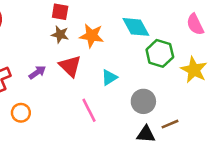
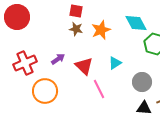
orange star: (92, 36) -> (101, 30), turned -30
red triangle: (70, 66) -> (84, 66), moved
orange circle: (21, 113) -> (45, 91), size x1.6

